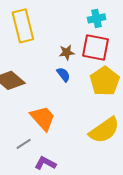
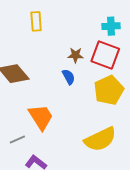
yellow rectangle: (23, 26) -> (36, 21), size x0.6

